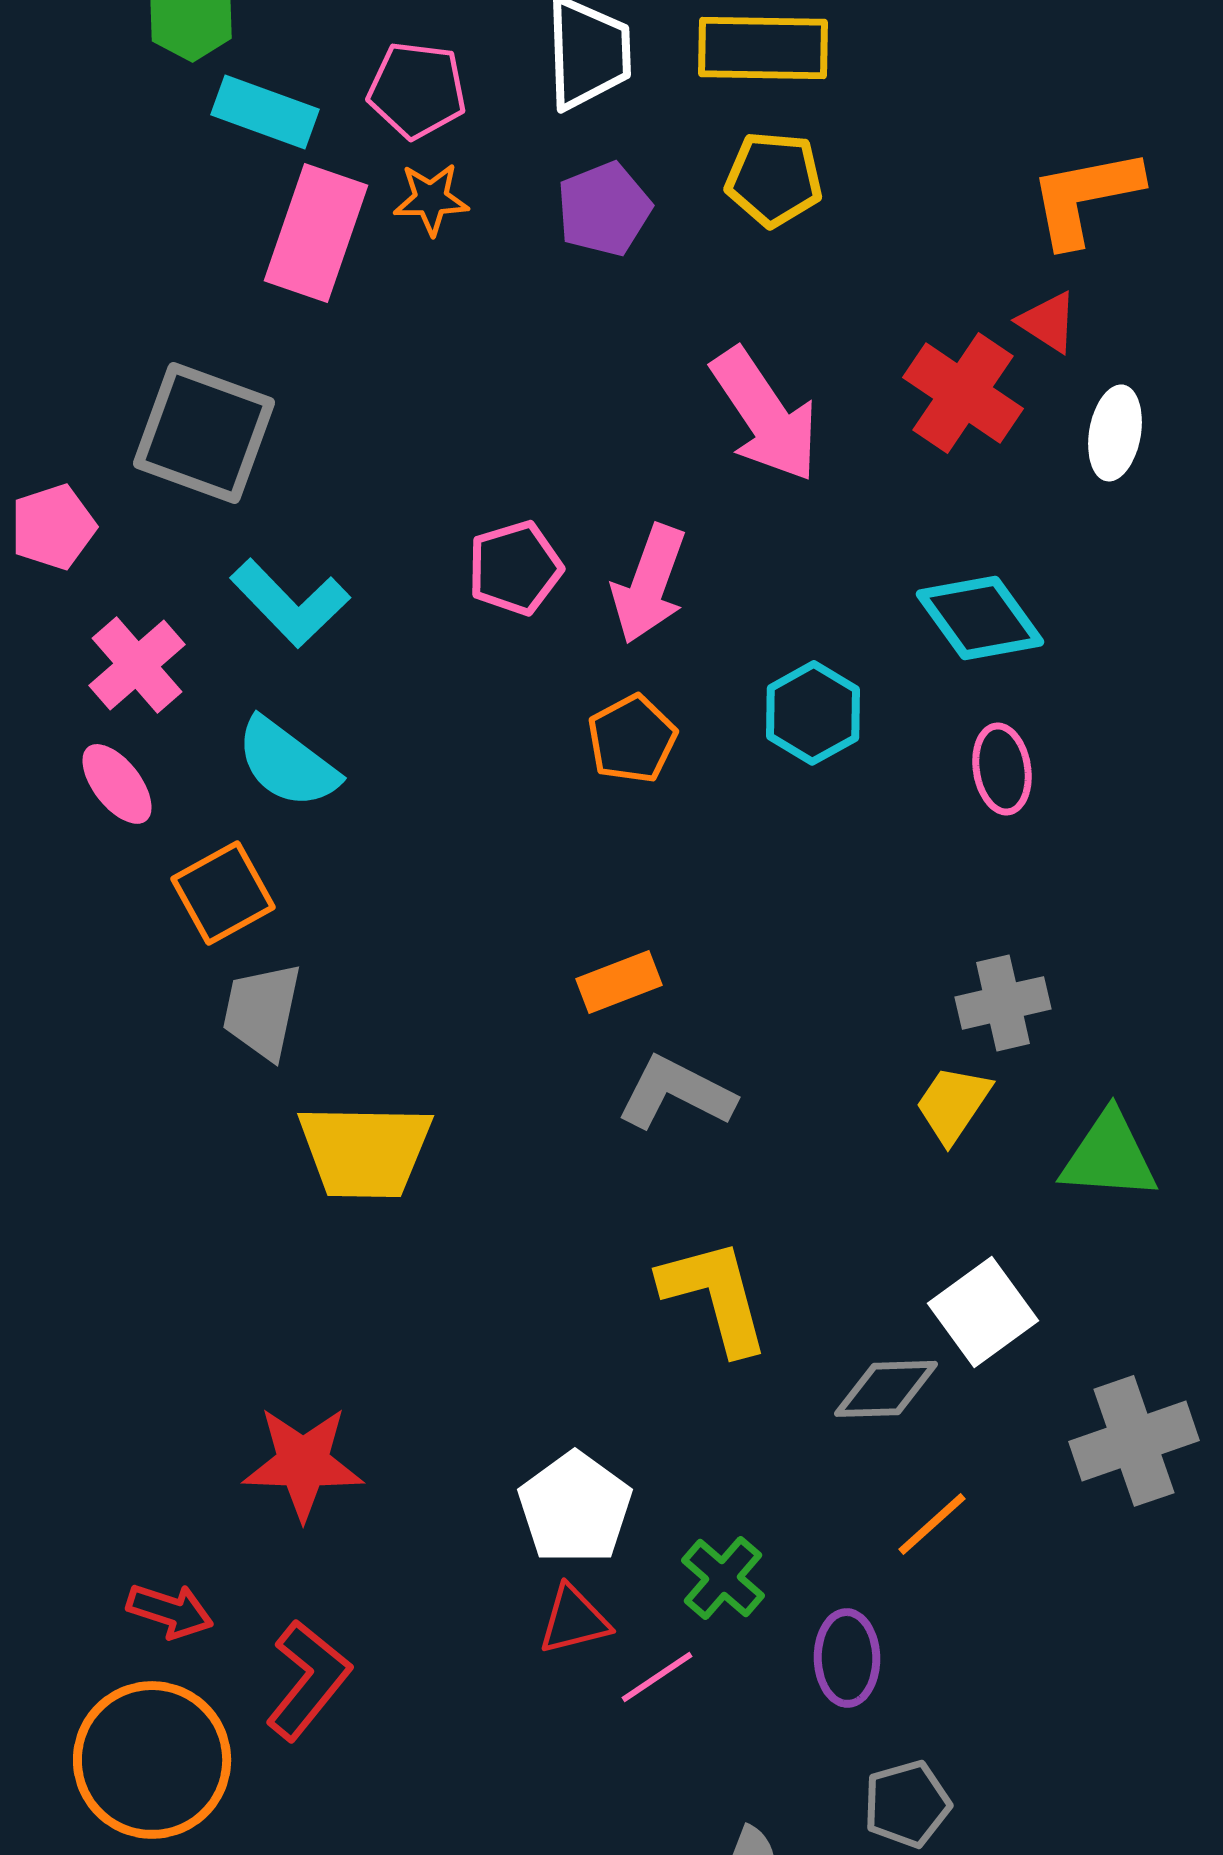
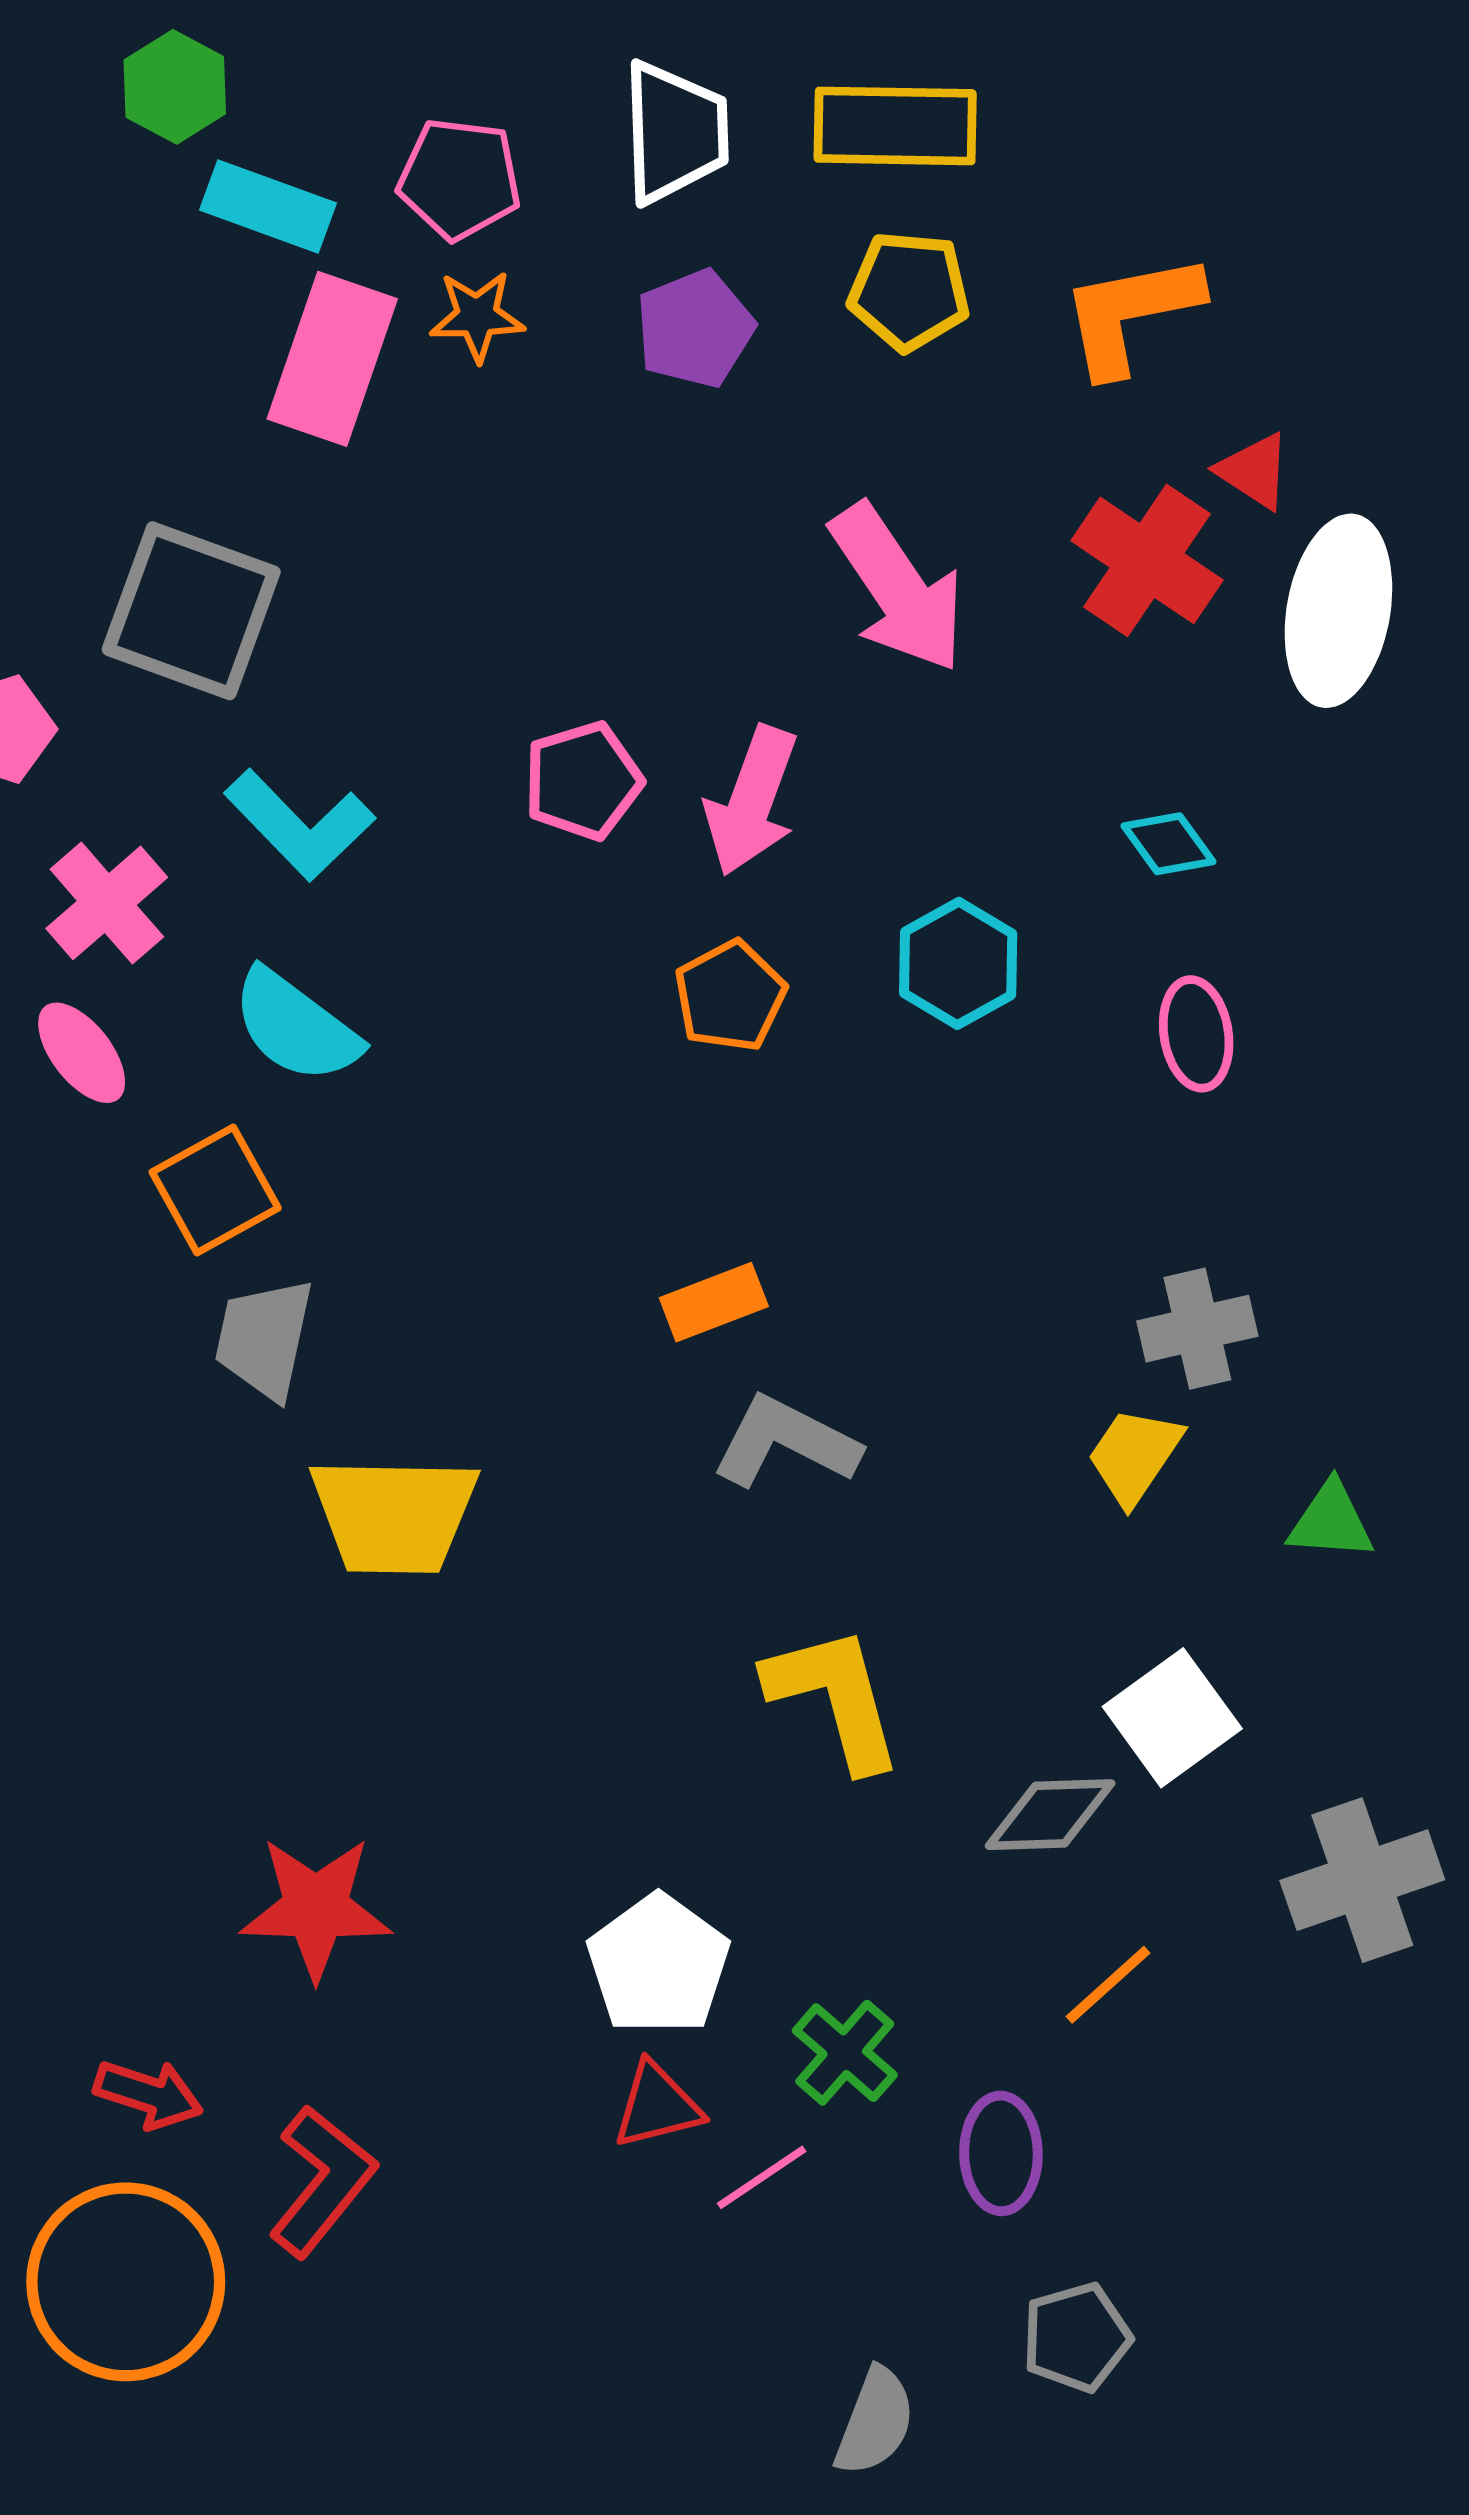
orange L-shape: (1085, 197) -> (1131, 314), moved
white ellipse: (1115, 433) -> (1338, 611), size x1.6
cyan diamond: (980, 618) -> (1168, 844), size x0.6
green triangle: (1109, 1156) -> (1331, 1521), size x0.7

